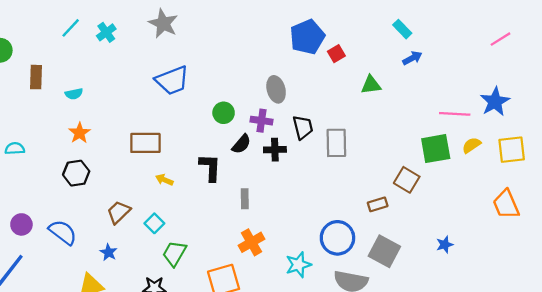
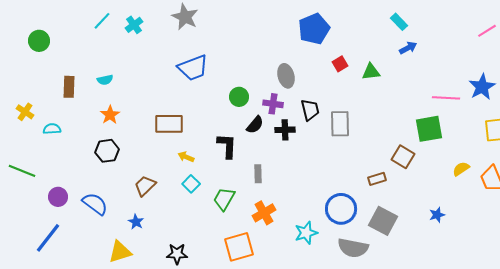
red square: (336, 54) -> (340, 64), moved
brown rectangle: (36, 77) -> (69, 87), moved
yellow semicircle: (471, 145) -> (461, 169), moved
cyan square: (154, 223) -> (191, 184), moved
green trapezoid: (174, 253) -> (224, 199), moved

